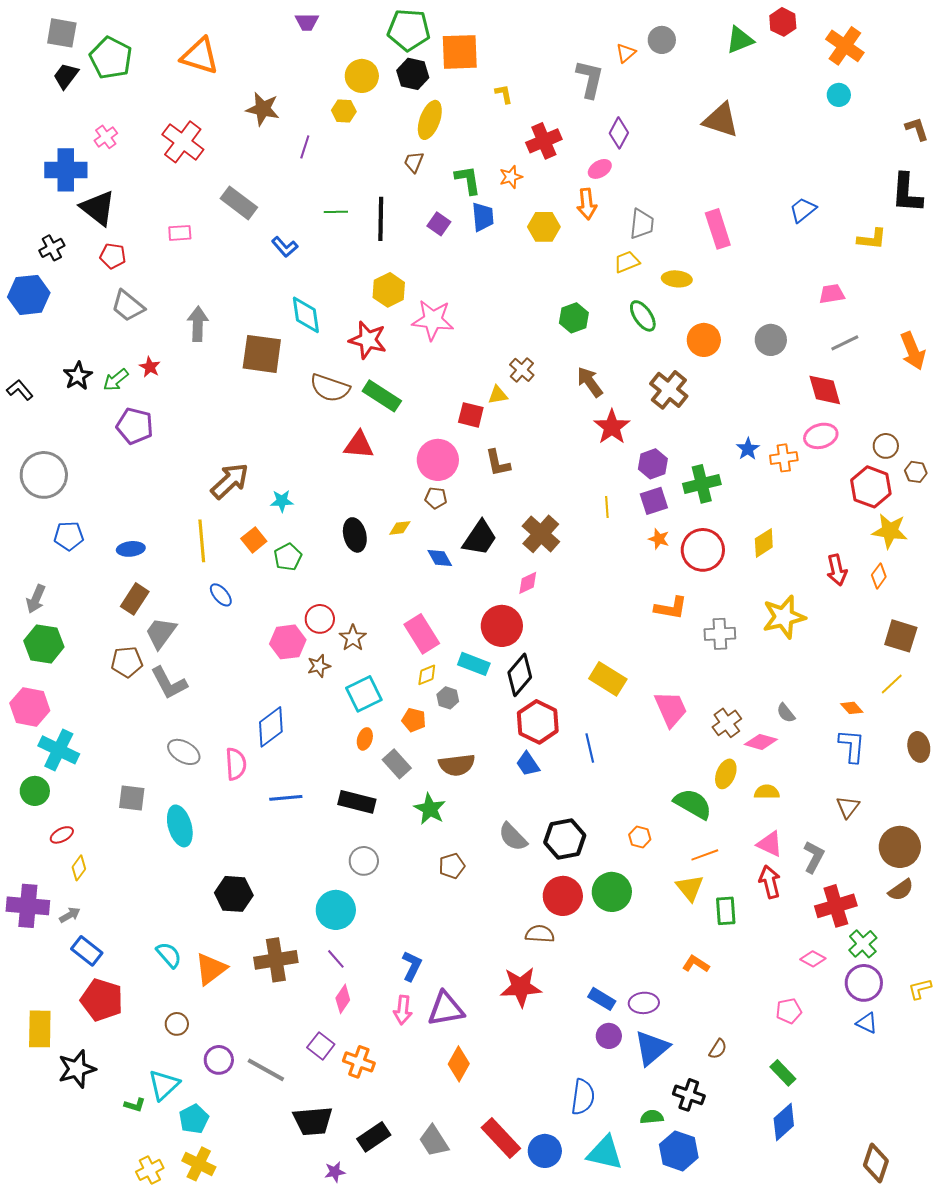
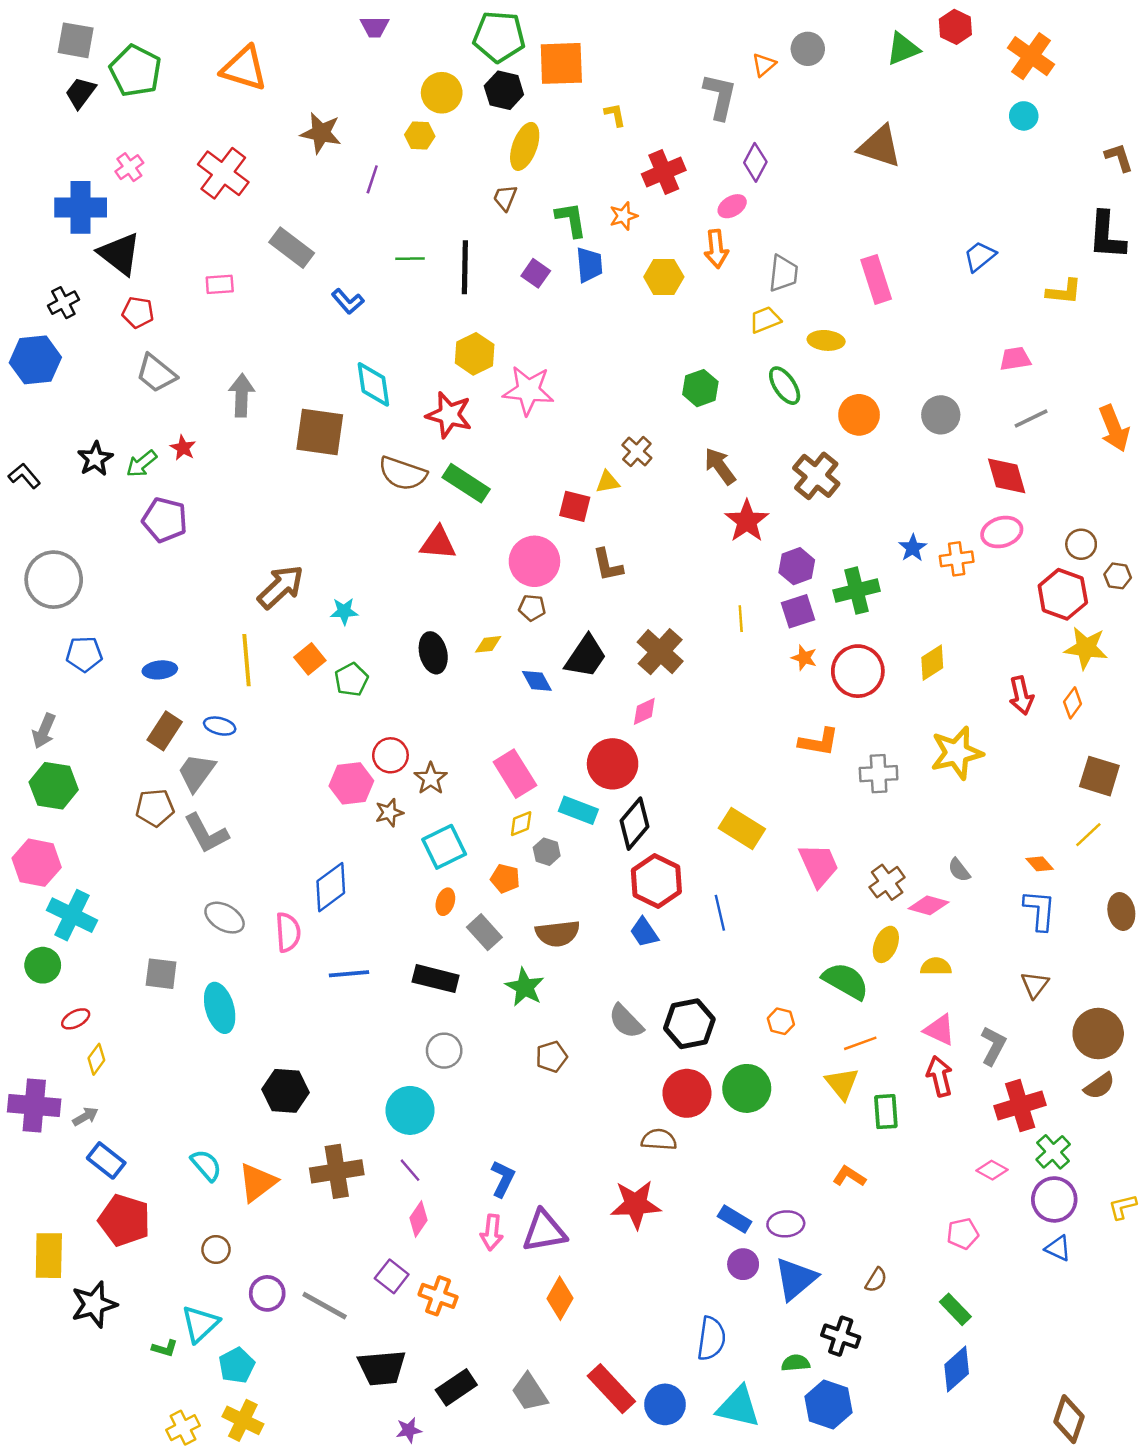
blue ellipse: (221, 595) -> (220, 726), moved, turned -35

